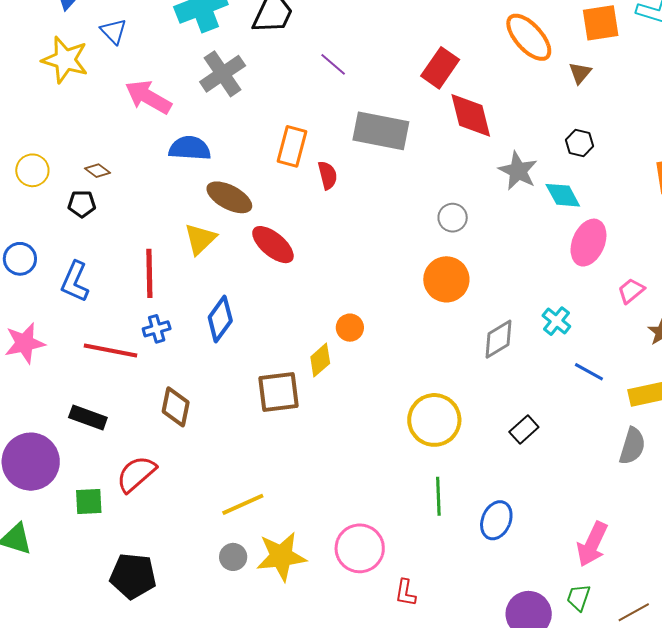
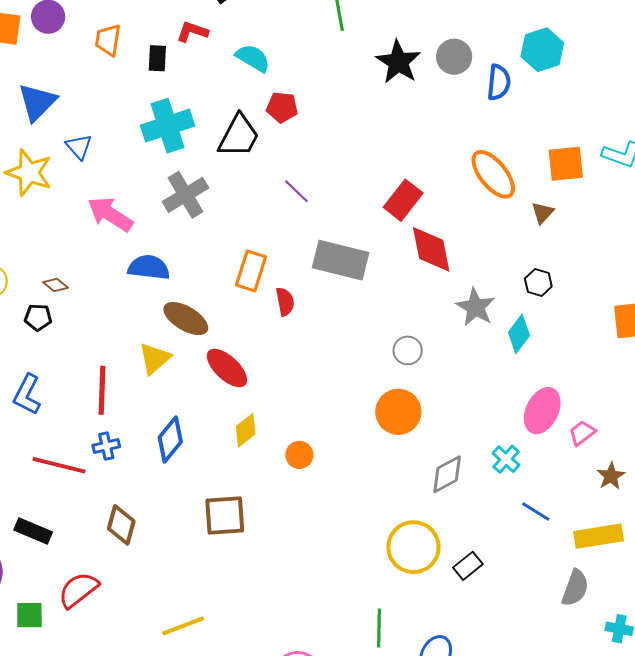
cyan diamond: (563, 195) -> (519, 334), turned 63
pink ellipse: (588, 243) -> (542, 411), moved
yellow diamond: (320, 360) -> (246, 430), moved
yellow circle: (434, 420) -> (413, 547), moved

